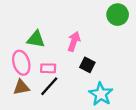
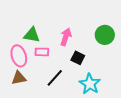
green circle: (118, 15) -> (105, 35), moved
pink rectangle: (48, 68) -> (42, 52), moved
black line: (49, 86) -> (55, 78), moved

